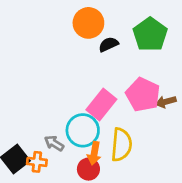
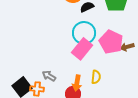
cyan circle: (83, 130) -> (84, 33), moved
yellow semicircle: (121, 145) -> (96, 77), size x0.6

